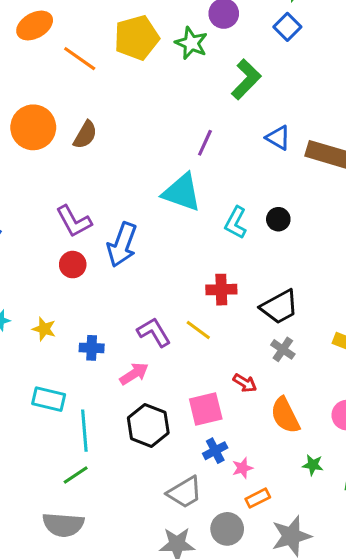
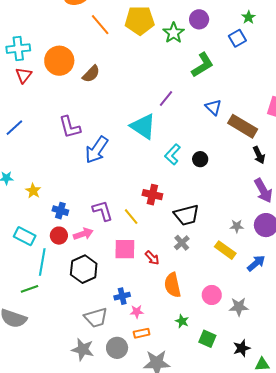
red circle: (73, 265) -> (59, 236), moved
pink square: (206, 409) -> (125, 249), moved

